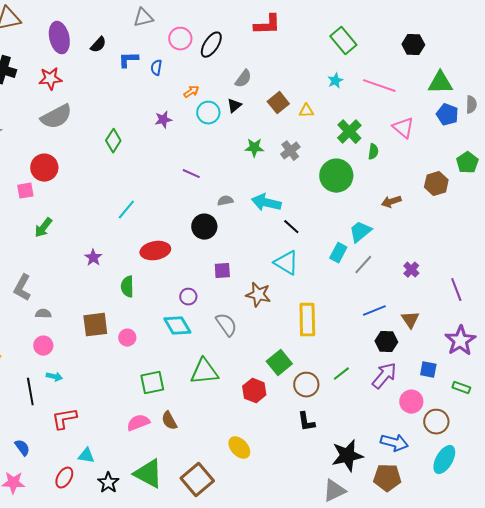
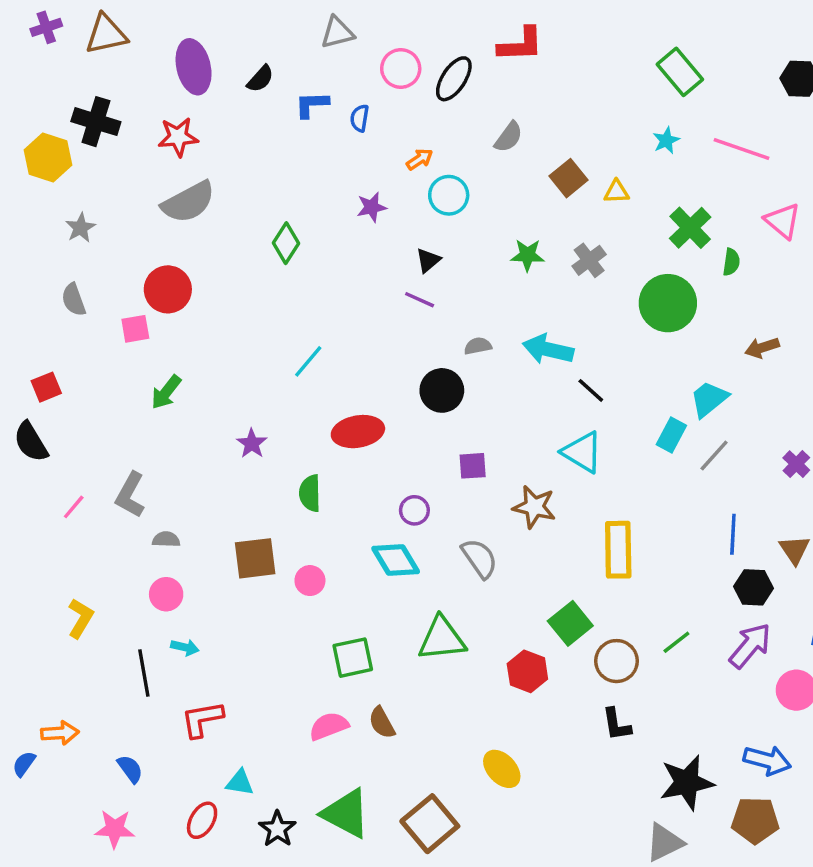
red L-shape: (267, 25) -> (521, 45), moved
black triangle: (234, 106) -> (428, 260), moved
blue line: (374, 311) -> (733, 534), turned -65

